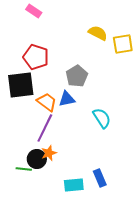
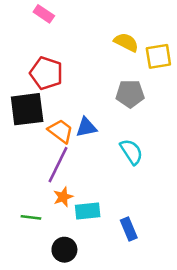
gray pentagon: (77, 76) -> (130, 94), moved, turned 30
black circle: (37, 159) -> (64, 250), moved
cyan rectangle: (74, 185) -> (88, 211), moved

